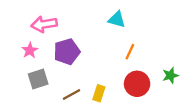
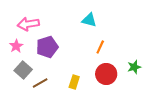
gray square: (38, 79) -> (23, 70), turned -30
brown line: (71, 95) -> (40, 83), moved

